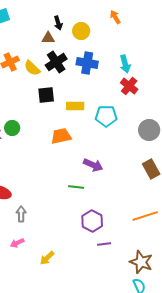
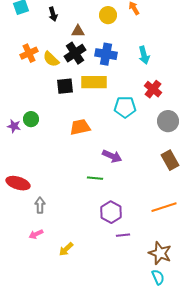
black arrow: (58, 23) -> (53, 14), moved
yellow circle: (81, 31) -> (108, 15), moved
brown triangle: (48, 38) -> (78, 31), moved
red cross: (129, 86) -> (153, 89), moved
yellow rectangle: (75, 106) -> (94, 82), moved, size x1.4

